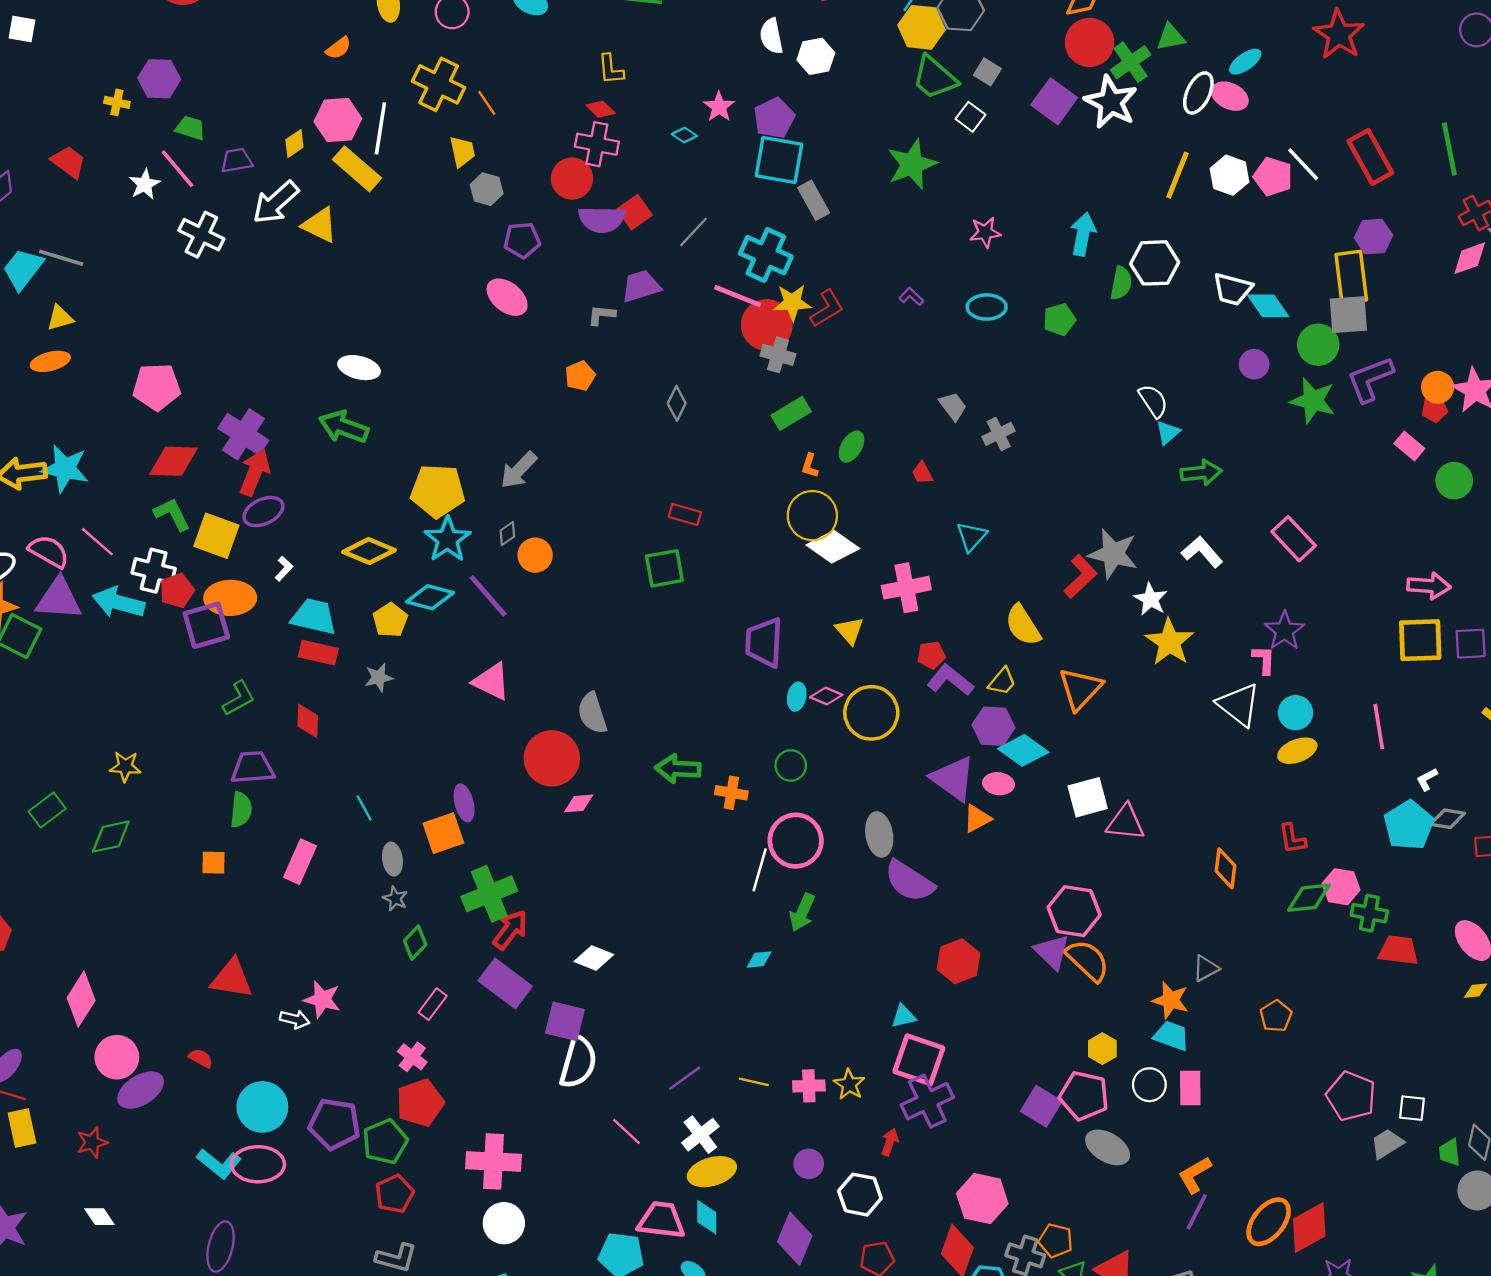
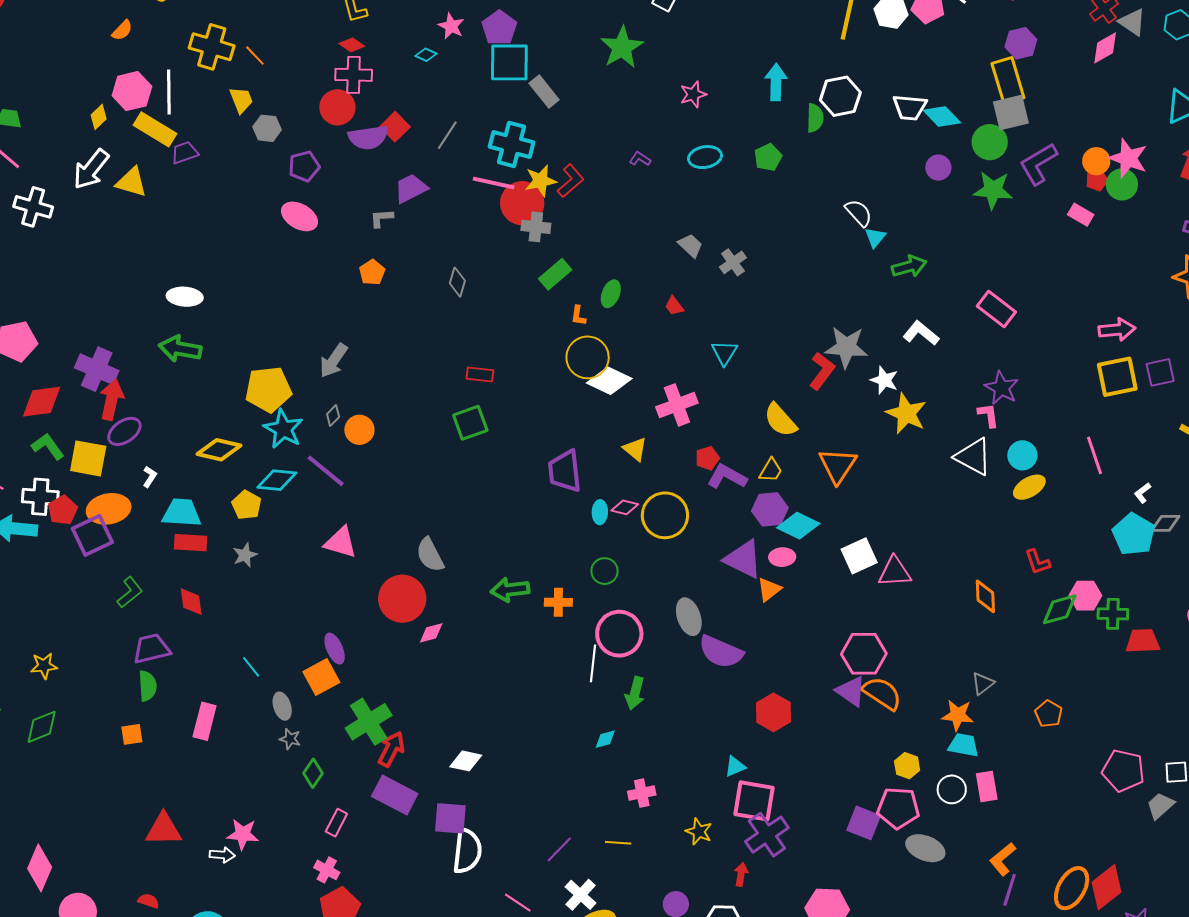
purple trapezoid: (237, 160) -> (185, 153), moved
green circle: (1454, 481) -> (1122, 184), moved
pink cross: (809, 1086) -> (642, 793), moved

